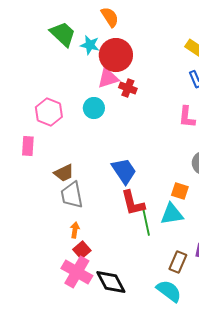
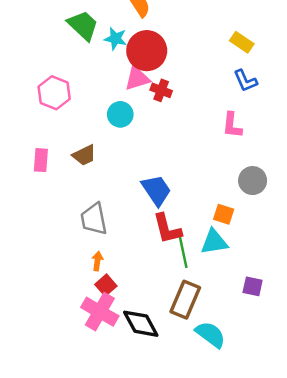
pink hexagon: (49, 112) -> (54, 93), moved
brown trapezoid: (64, 173) -> (84, 155), moved
brown rectangle: (178, 262) -> (185, 300), moved, size x1.4

